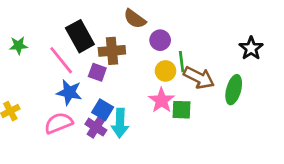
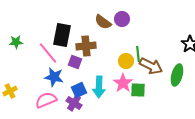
black rectangle: (80, 36) -> (62, 35), turned 40
purple circle: (160, 40) -> (122, 19), moved
blue square: (103, 110) -> (79, 90), turned 35
cyan arrow: (120, 123) -> (99, 87), moved

